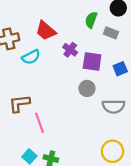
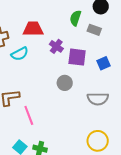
red trapezoid: (46, 31) -> (33, 29), turned 140
gray circle: (87, 88) -> (65, 83), moved

